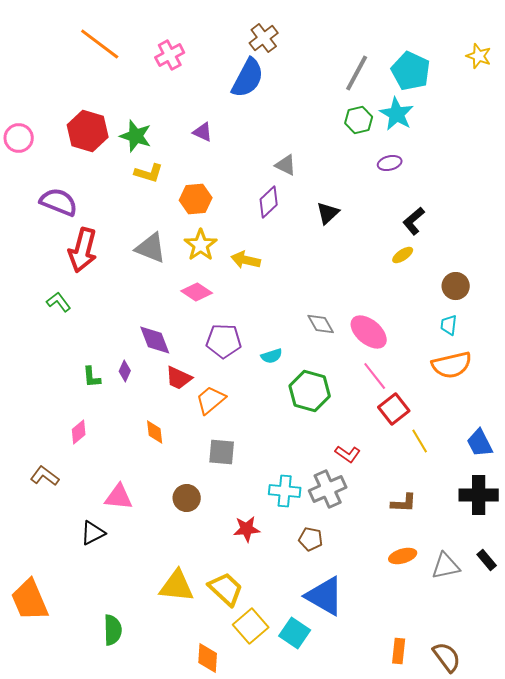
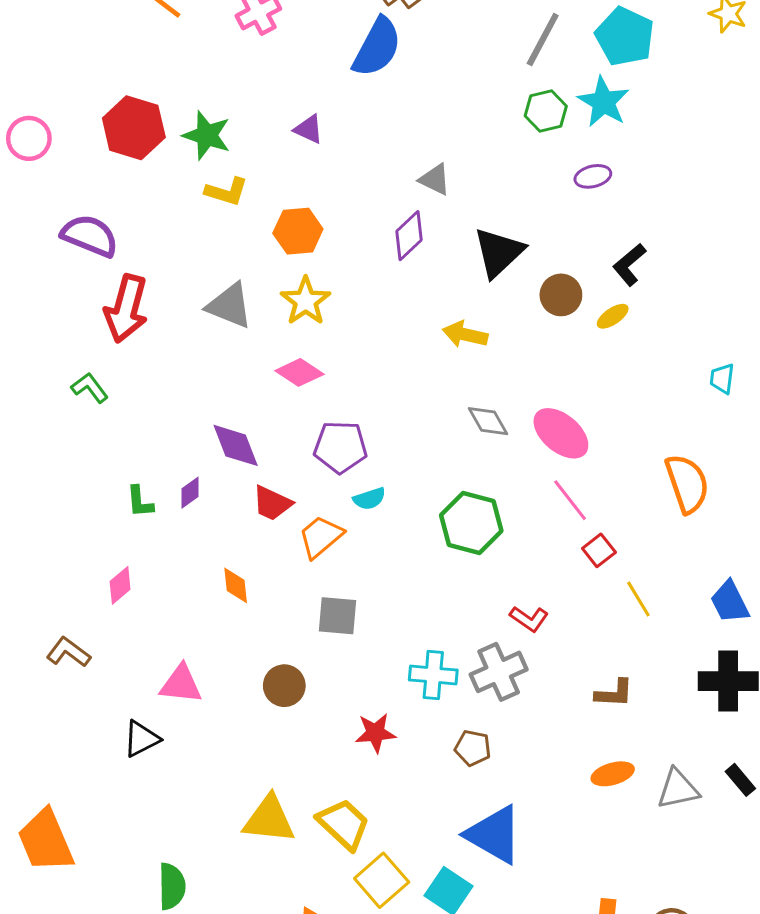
black triangle: (328, 213) -> (499, 252), size x1.5
yellow arrow: (246, 260) -> (465, 334), moved
brown circle: (456, 286) -> (561, 295), moved
cyan trapezoid: (449, 325) -> (722, 379), moved
cyan semicircle: (272, 356) -> (369, 499), moved
orange semicircle: (452, 365) -> (687, 483), turned -96
purple diamond: (125, 371) -> (190, 493), turned 30
red square: (394, 409) -> (599, 550), size x0.7

